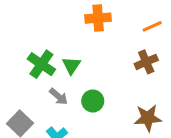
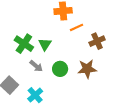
orange line: (152, 26) -> (77, 27), moved
brown star: (148, 118) -> (87, 69), moved

